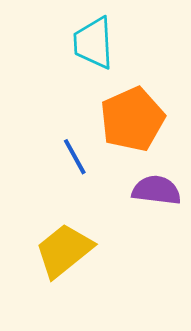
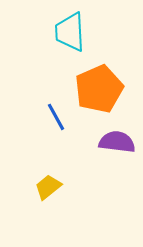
yellow trapezoid: (64, 250) -> (48, 187), size x0.6

